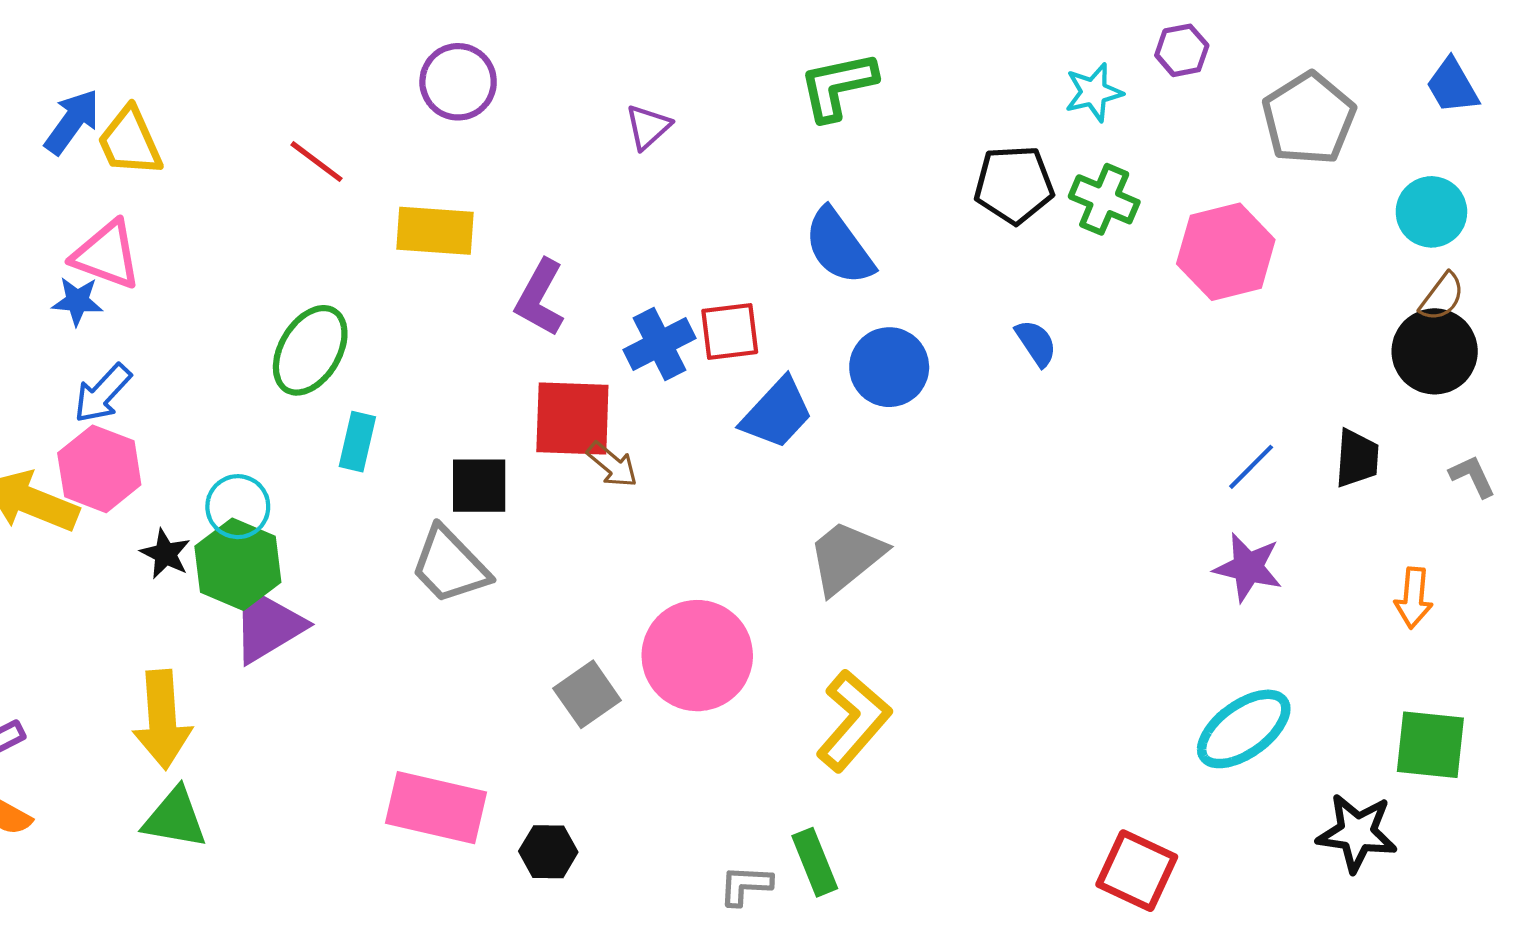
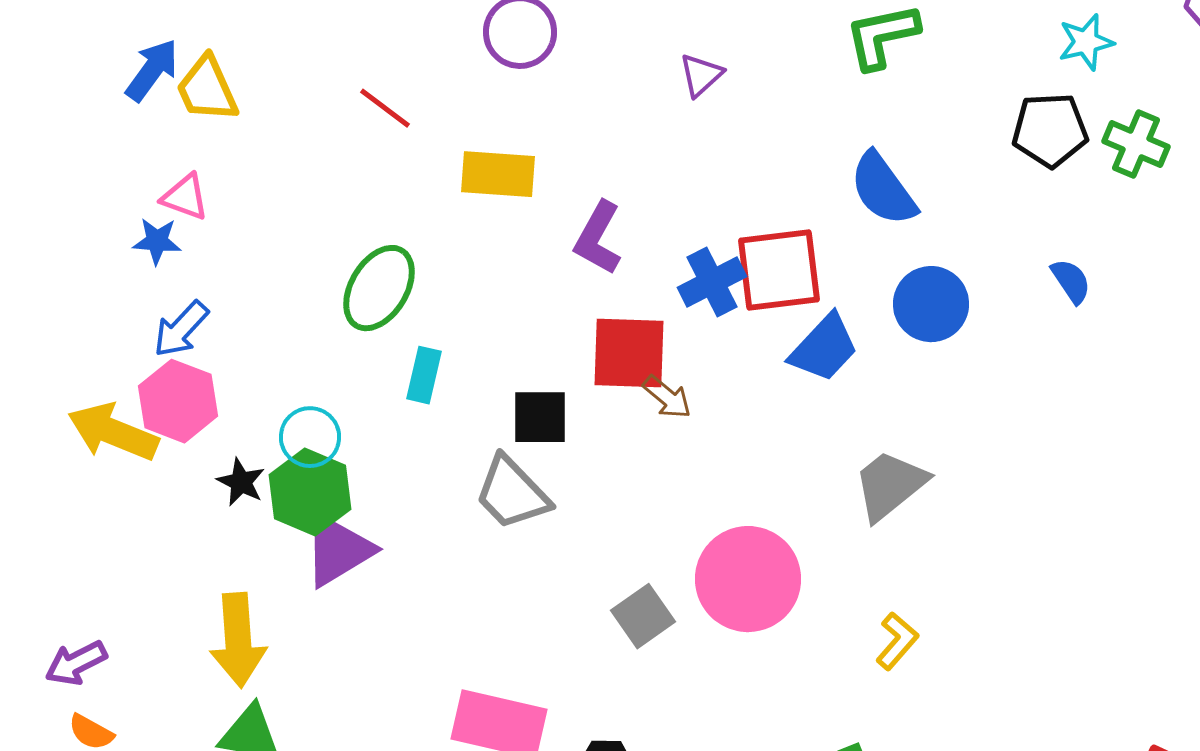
cyan star: (1094, 92) -> (1086, 42), moved
pink triangle: (107, 255) -> (185, 197), size x0.7
red square: (730, 331) -> (779, 270), size x1.5
yellow L-shape: (854, 721) -> (897, 641), size x0.6

